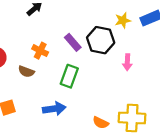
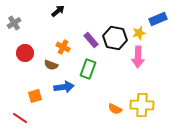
yellow star: (123, 20) -> (139, 33), moved
pink arrow: (127, 62) -> (138, 57), size x1.5
blue arrow: (54, 109) -> (64, 87), moved

